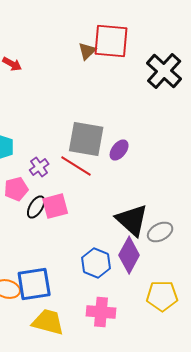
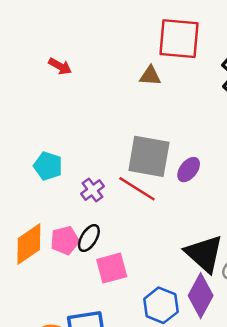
brown triangle: (87, 51) -> (150, 76), moved, turned 48
pink pentagon: (16, 189) -> (65, 240), moved
pink square: (55, 206) -> (112, 268), moved

